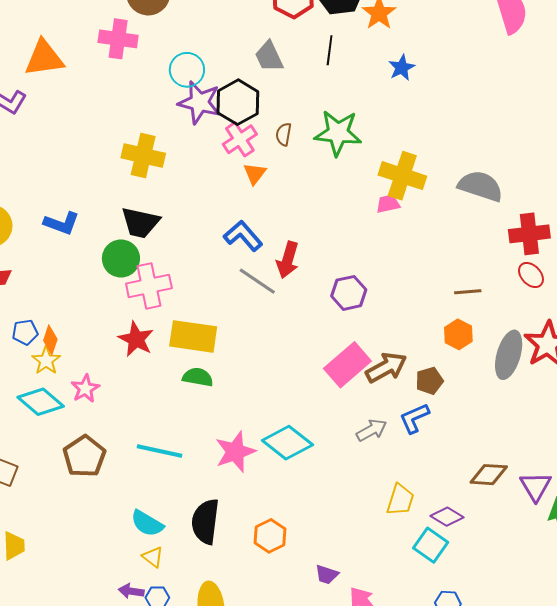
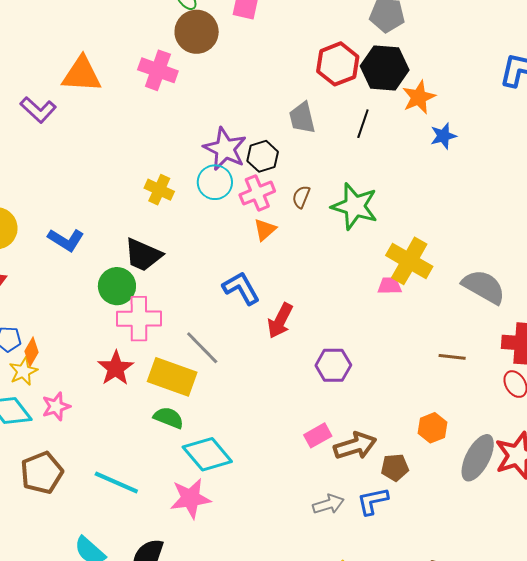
blue star: (402, 68) -> (443, 136), moved
cyan circle: (187, 70) -> (215, 182), moved
black hexagon: (238, 102) -> (263, 156), size x0.7
yellow cross: (143, 156) -> (159, 190), size x0.7
gray line: (257, 281) -> (202, 348), moved
brown line: (468, 292) -> (452, 357), moved
pink rectangle: (347, 365) -> (318, 435), size x0.6
cyan diamond: (287, 443) -> (207, 454), moved

